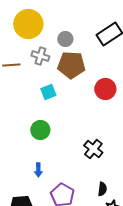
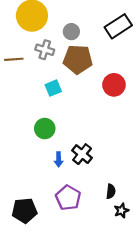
black cross: (93, 149) -> (82, 154), moved
blue arrow: (38, 170) -> (59, 159), moved

